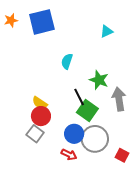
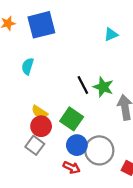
cyan semicircle: (67, 61) -> (28, 66), moved
black line: (79, 97) -> (83, 85), moved
green square: (87, 110) -> (72, 119), moved

